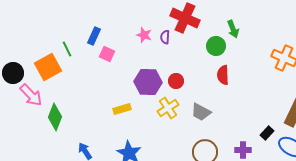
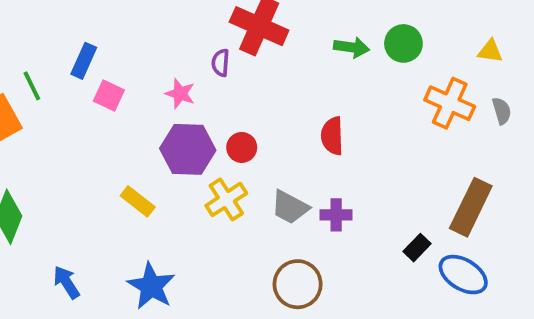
green arrow: (233, 29) -> (351, 47), turned -60
pink star: (144, 35) -> (180, 94), moved
green circle: (216, 46) -> (403, 43), moved
yellow rectangle: (122, 109) -> (138, 201), turned 54
purple cross: (243, 150) -> (336, 215), moved

